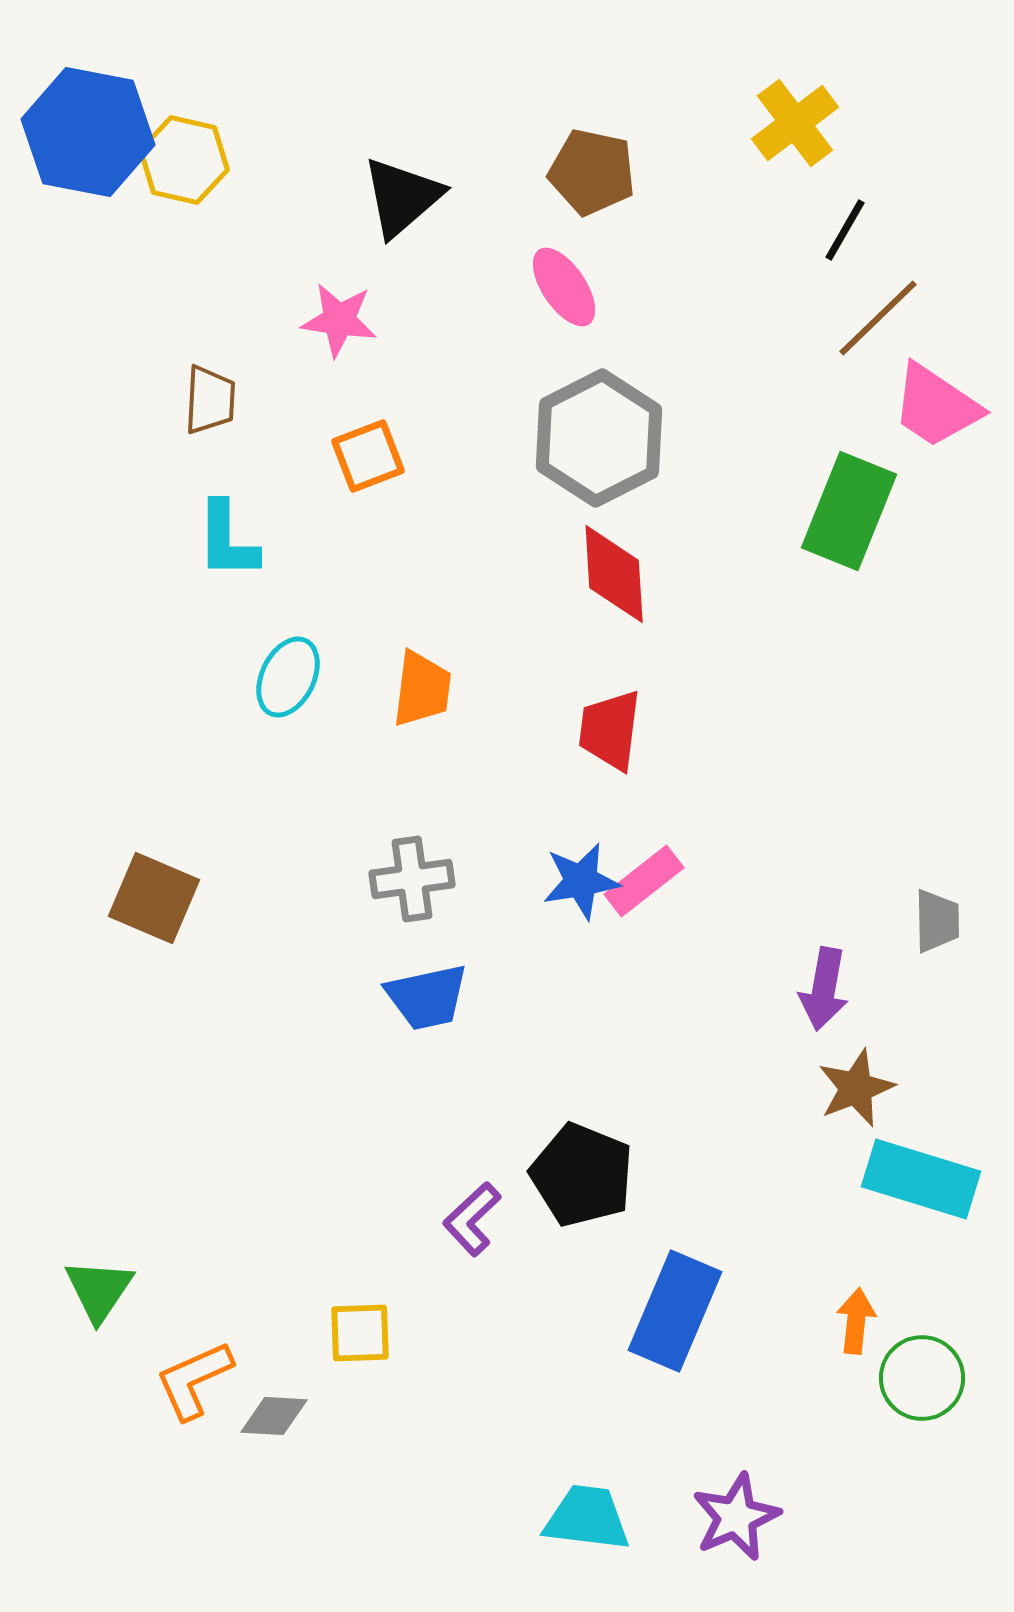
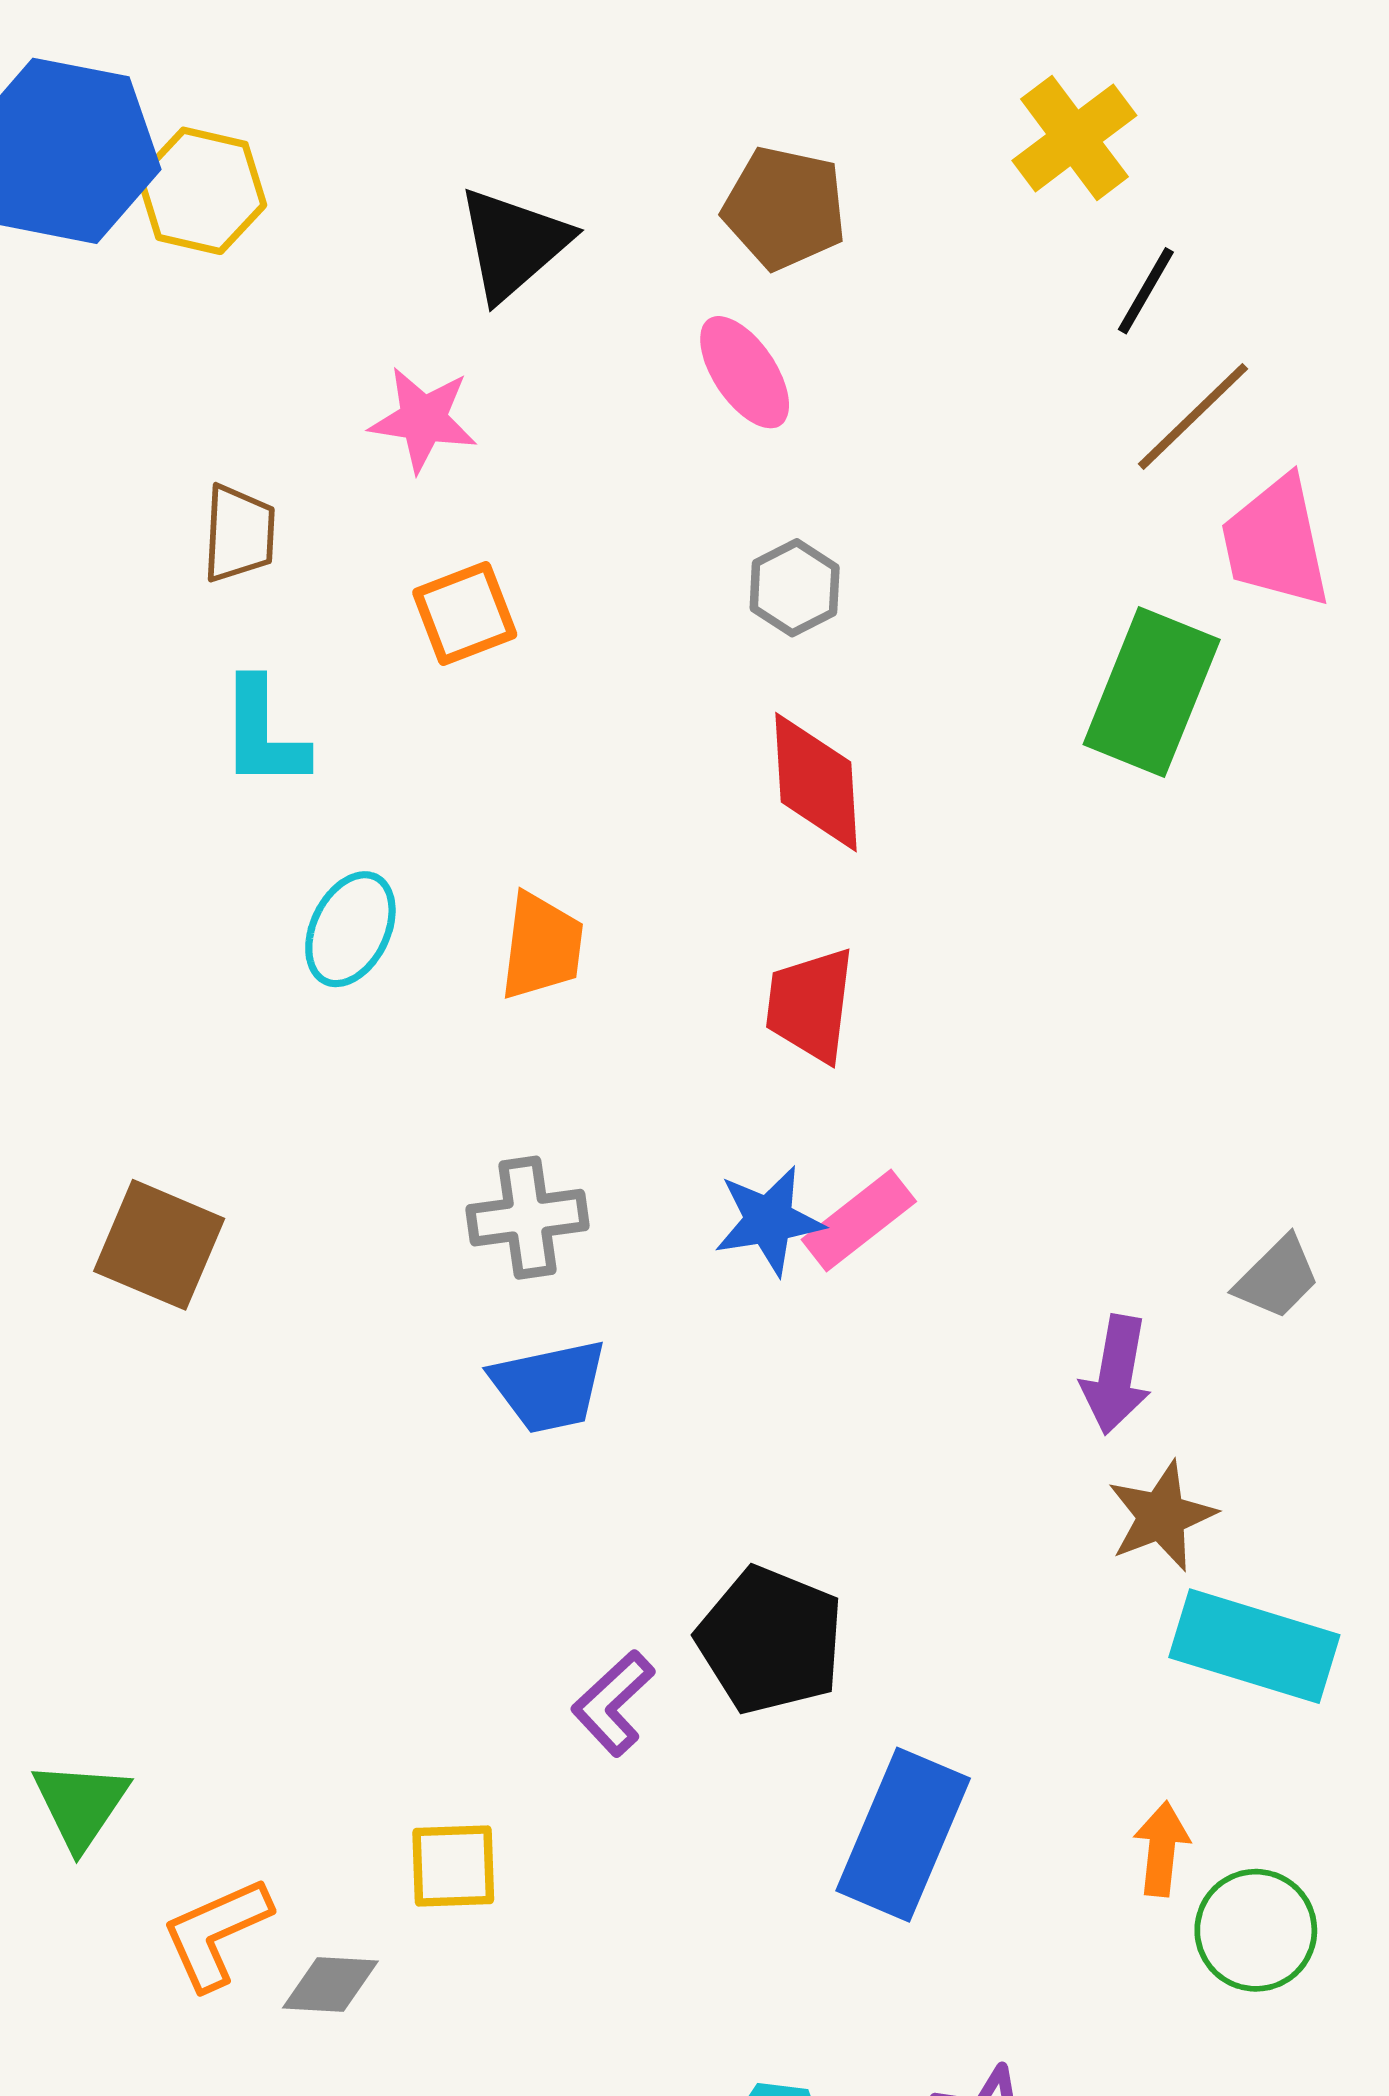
pink trapezoid: (936, 406) -> (1276, 542), turned 44
gray hexagon: (599, 438) -> (795, 588), size x0.5
gray trapezoid: (937, 921) -> (1277, 1278), turned 46

